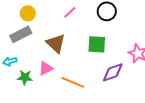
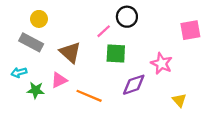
pink line: (70, 12) -> (104, 31), moved
gray rectangle: (21, 34) -> (31, 42), turned 55

